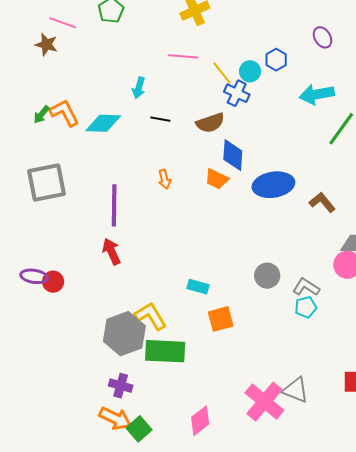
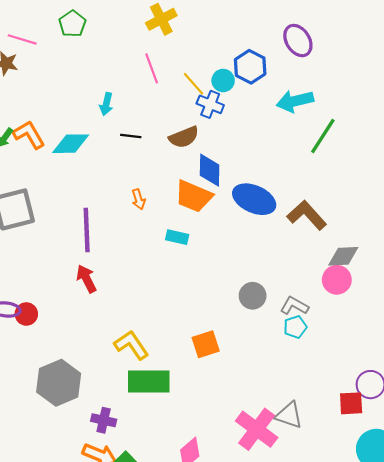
purple ellipse: (323, 37) -> (298, 41), size x1.4
pink line: (183, 56) -> (152, 68), turned 68
blue hexagon: (276, 60) -> (250, 67), size x1.4
orange trapezoid: (217, 179) -> (194, 196), size x1.5
blue ellipse: (273, 185) -> (254, 199), turned 36
brown L-shape: (322, 202) -> (307, 215), size x1.4
cyan rectangle: (198, 287) -> (177, 237), moved
gray hexagon: (124, 334) -> (59, 383), moved

